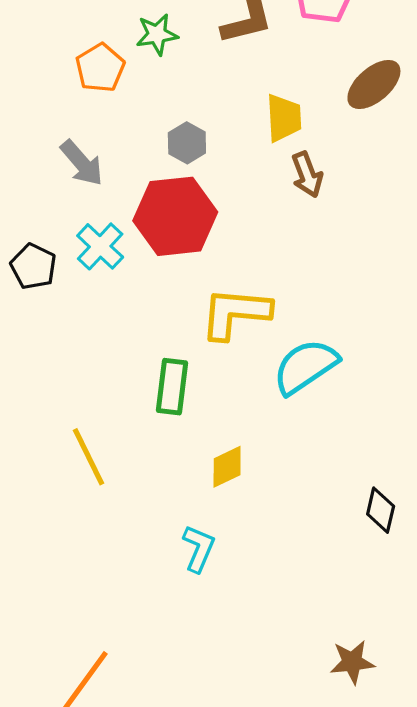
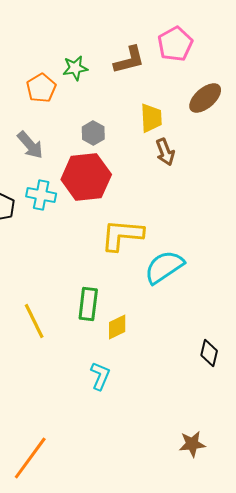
cyan cross: (100, 246) -> (41, 195), turned -32
green rectangle: (172, 387) -> (88, 304), moved

